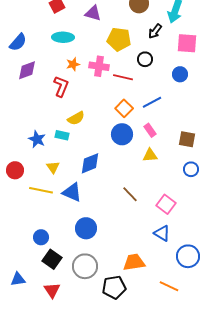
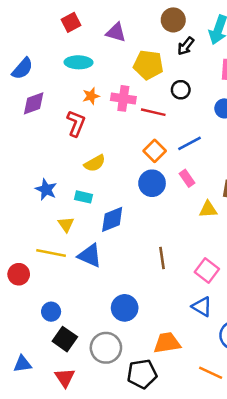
black arrow: (155, 31) -> (186, 46), moved
cyan rectangle: (62, 135) -> (83, 197), moved
yellow triangle: (150, 155) -> (208, 209), moved
red circle: (15, 170) -> (19, 274), moved
brown line: (130, 194) -> (162, 258), turned 36
blue circle: (86, 228) -> (125, 308), moved

